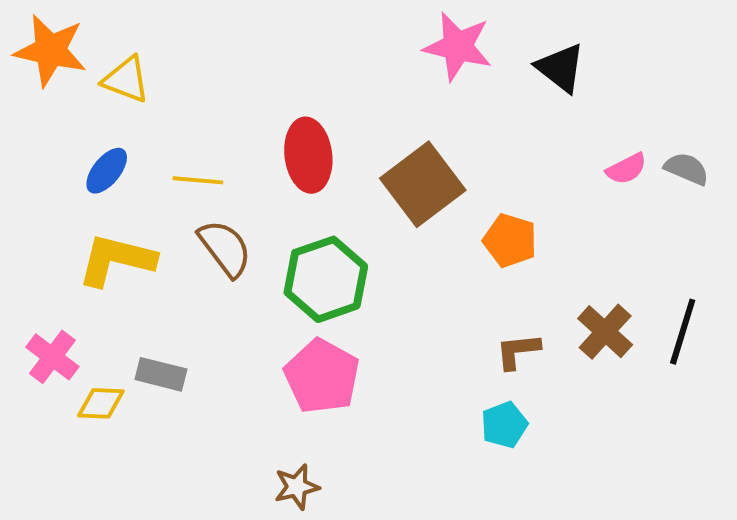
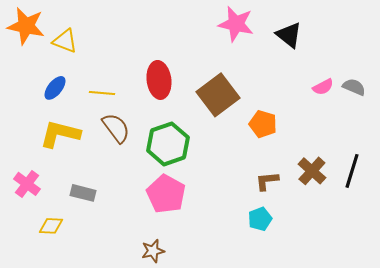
yellow diamond: (101, 403) -> (51, 226), moved

